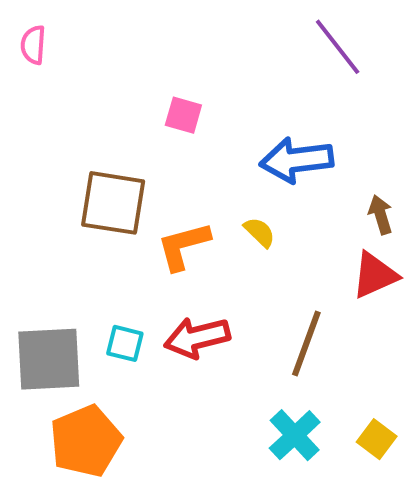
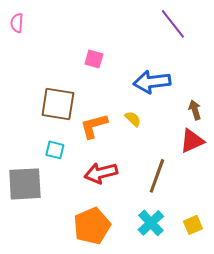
cyan square: (125, 343) -> (55, 150), moved
yellow square: (377, 439) -> (193, 225), turned 30
orange pentagon: (86, 441) -> (92, 226), moved

